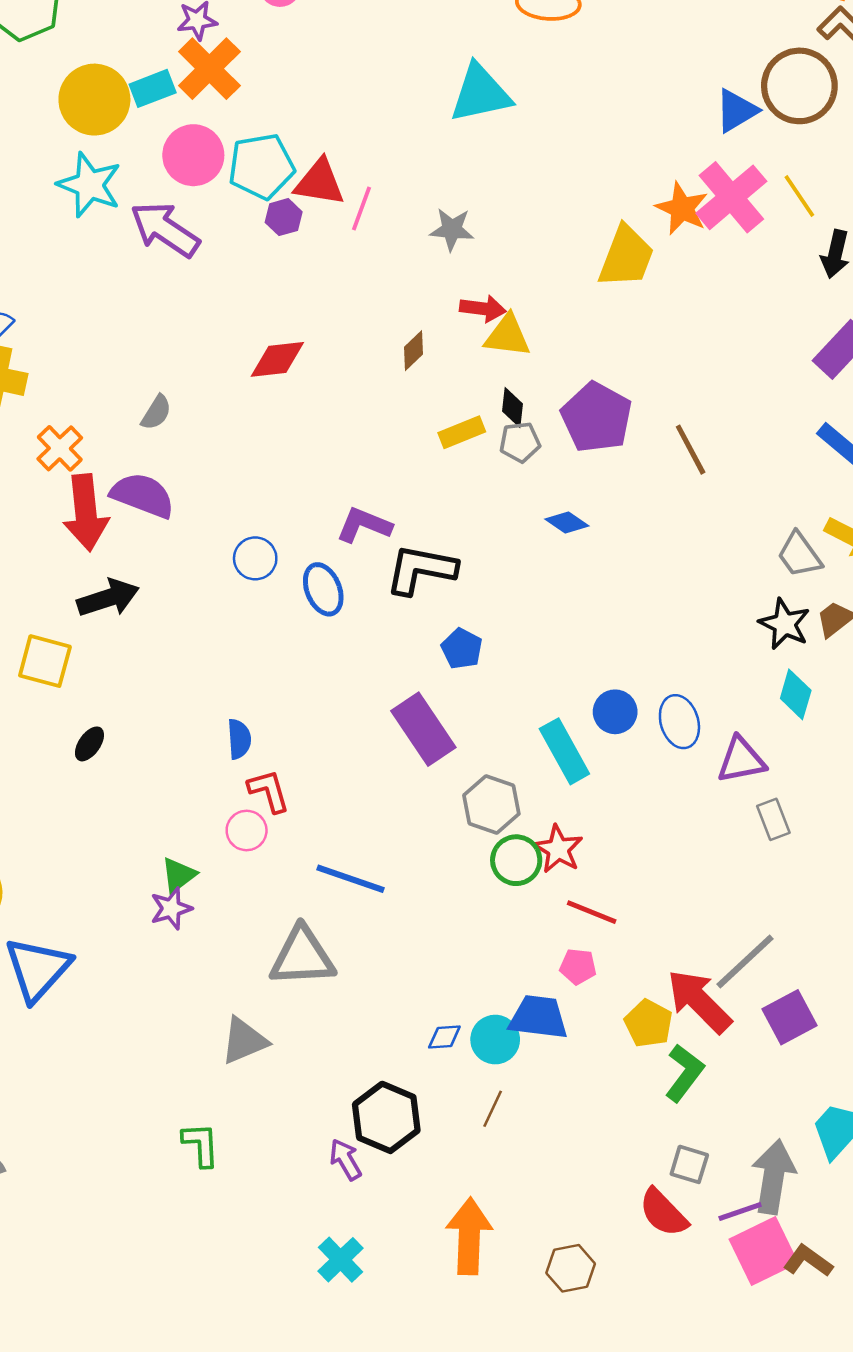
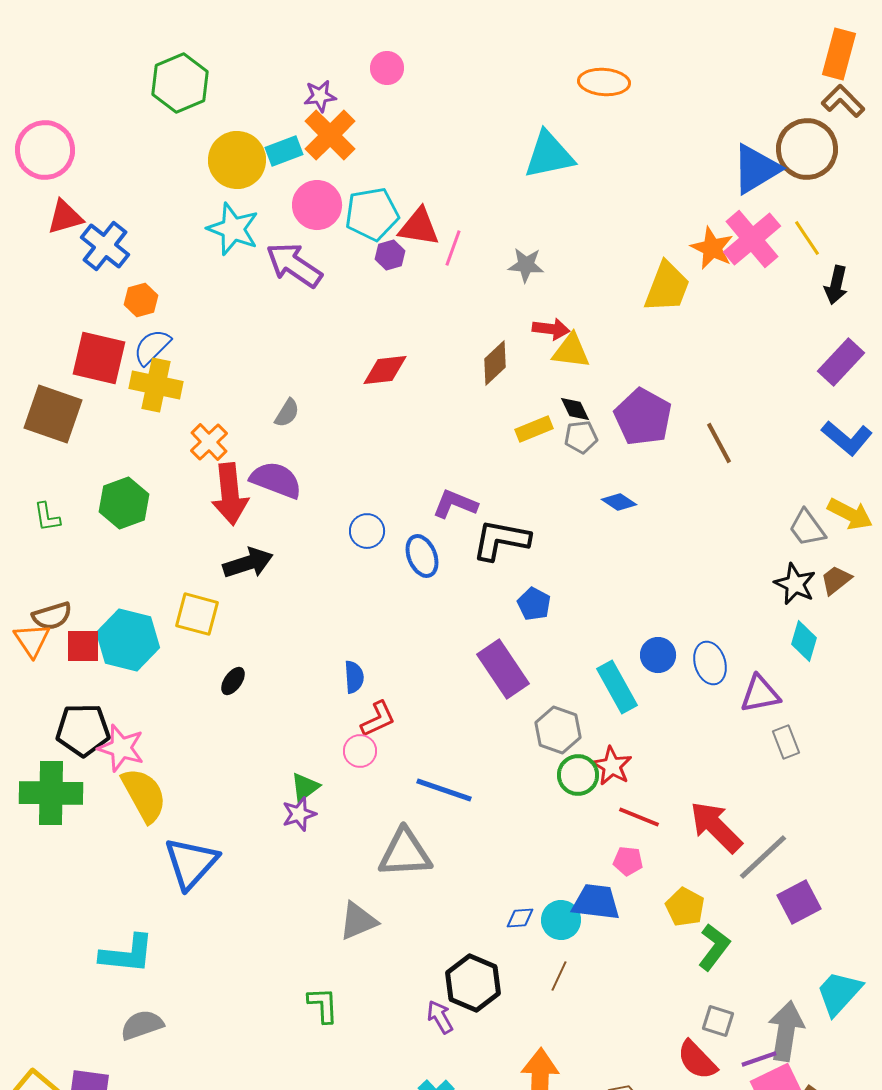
blue triangle: (736, 111) -> (756, 169), size x1.4
brown diamond: (414, 351) -> (495, 363), size x1.4
black diamond: (512, 408) -> (575, 409), turned -32
red L-shape: (269, 791) -> (378, 719), turned 81
red arrow: (699, 1001) -> (716, 827), moved

